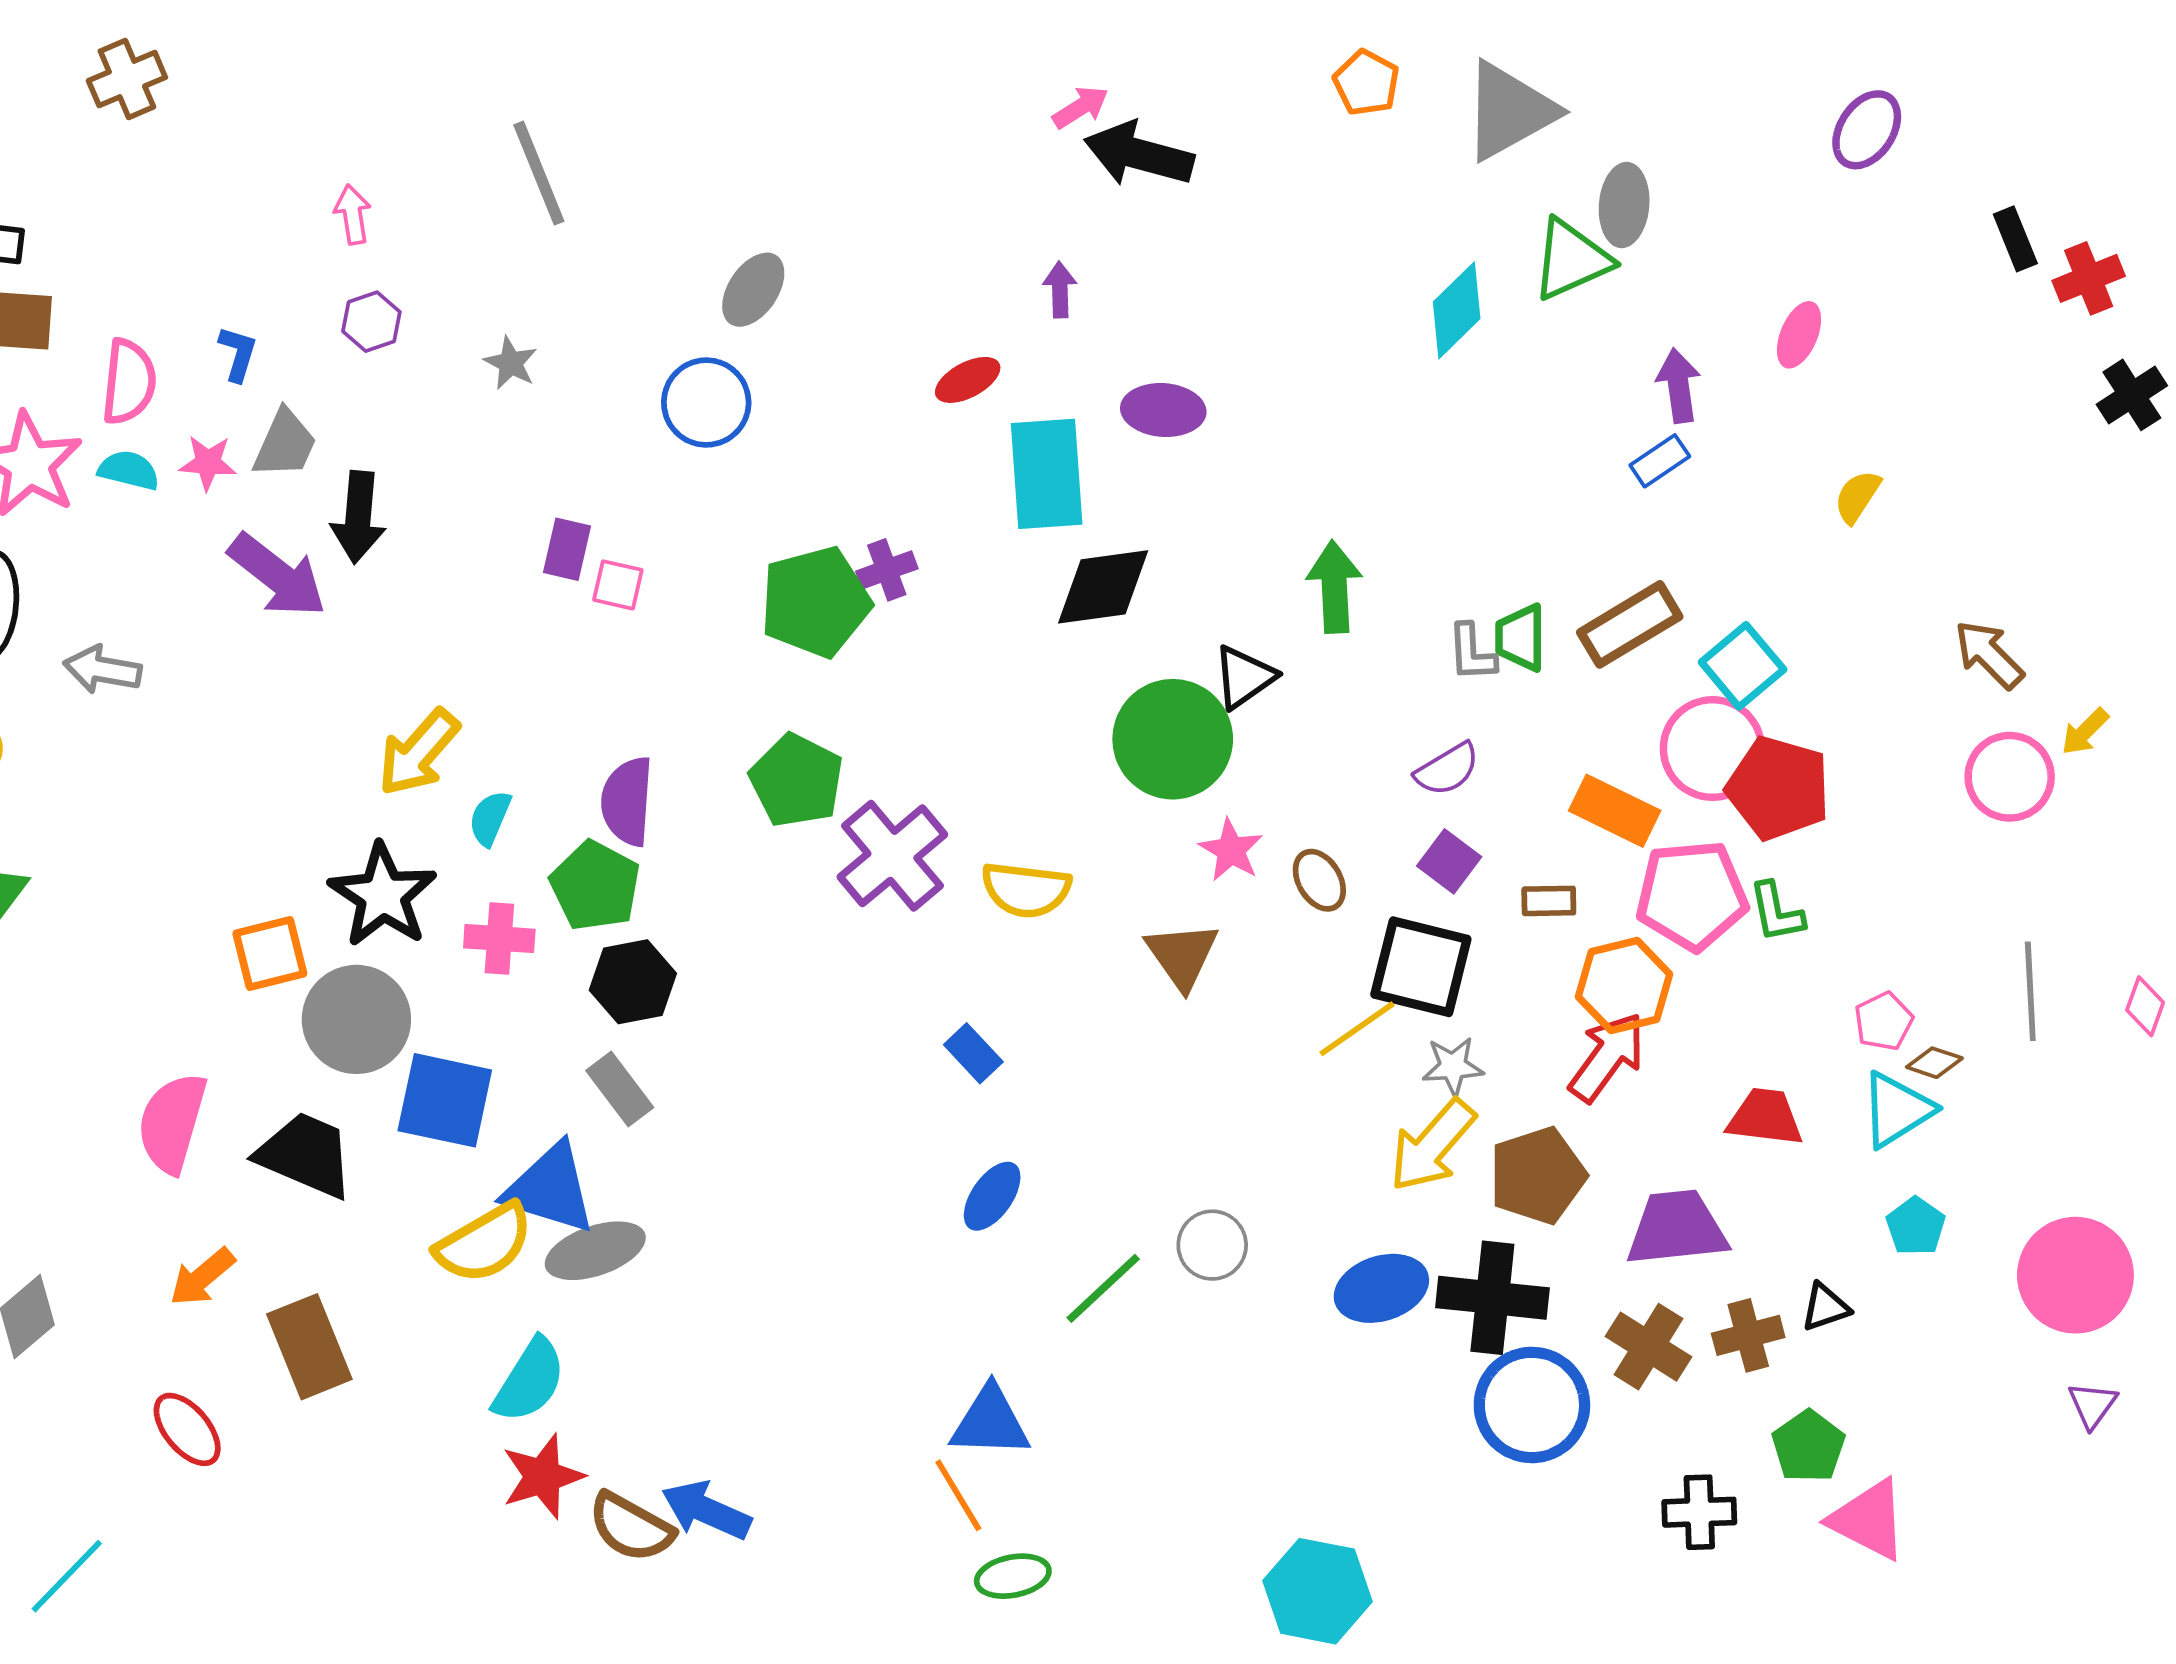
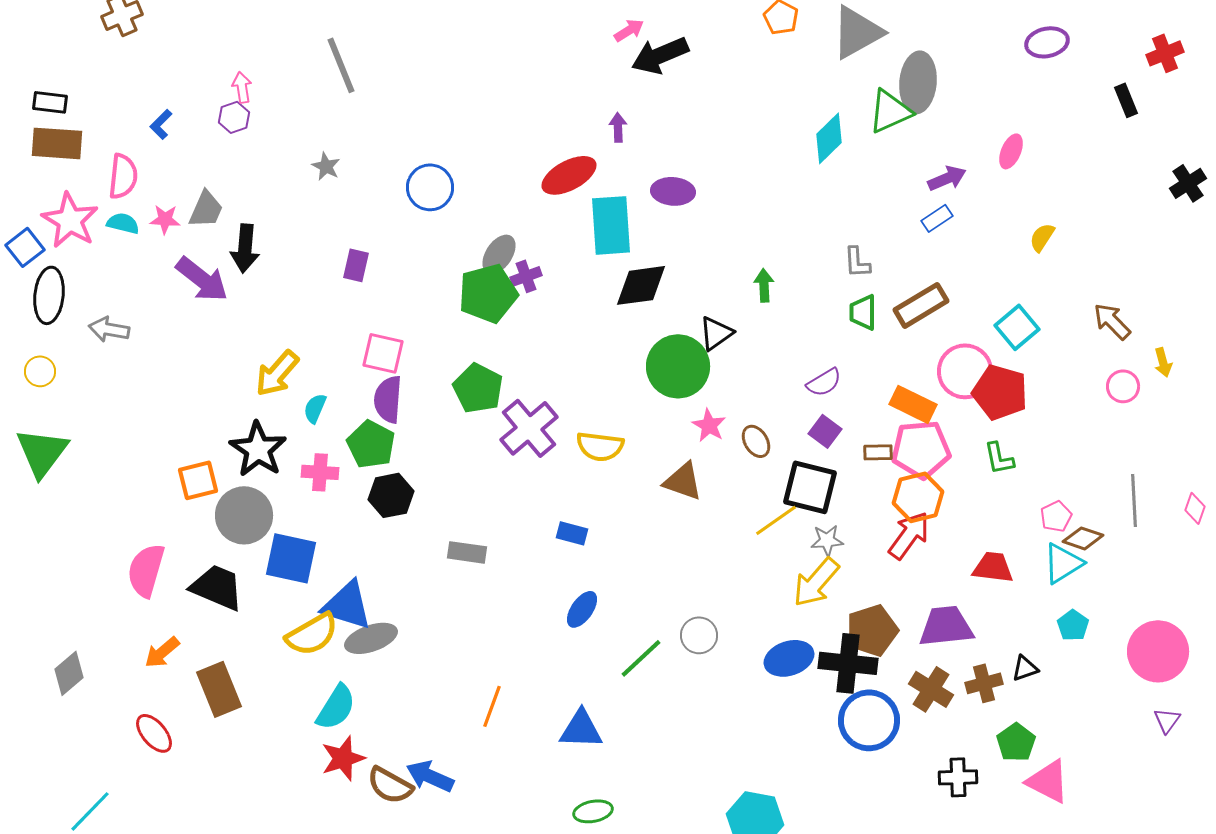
purple ellipse: (1867, 130) -> (1047, 42), turned 45
black arrow: (1139, 154) -> (660, 55), turned -38
gray ellipse: (1624, 205) -> (918, 82), size x1.4
red cross: (2089, 278) -> (1165, 53), moved
gray ellipse: (753, 290) -> (499, 254), moved
purple hexagon: (371, 322) -> (234, 117), moved
blue L-shape: (238, 354) -> (161, 124), moved, turned -152
red ellipse: (968, 380) -> (569, 175), size x1.6
purple arrow: (1679, 386) -> (947, 178), turned 75
pink square: (618, 585) -> (383, 353), moved, size x1.5
green arrow: (1334, 587) -> (764, 285), size x0.7
gray L-shape: (1472, 653) -> (857, 262), moved
cyan square: (1743, 666) -> (1017, 327), moved
yellow arrow: (2085, 732) -> (1163, 362), turned -60
pink circle: (2010, 777) -> (1123, 386), size x0.7
pink pentagon: (1692, 895) -> (921, 449), moved
brown triangle: (1182, 955) -> (683, 481), turned -36
blue rectangle: (973, 1053) -> (572, 533), turned -32
brown diamond: (1934, 1063) -> (1083, 538), size x1.4
gray rectangle: (620, 1089) -> (467, 552), moved, turned -45
brown pentagon: (1538, 1176) -> (872, 630), moved
orange line: (958, 1495) -> (492, 706), moved, turned 51

